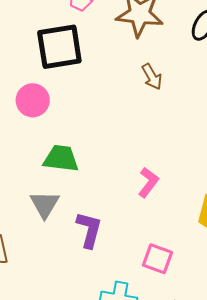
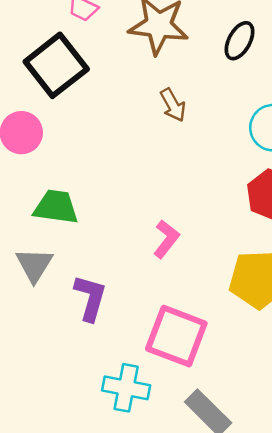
black square: (59, 47) -> (56, 65), turned -30
pink square: (157, 259) -> (176, 336), size x1.6

